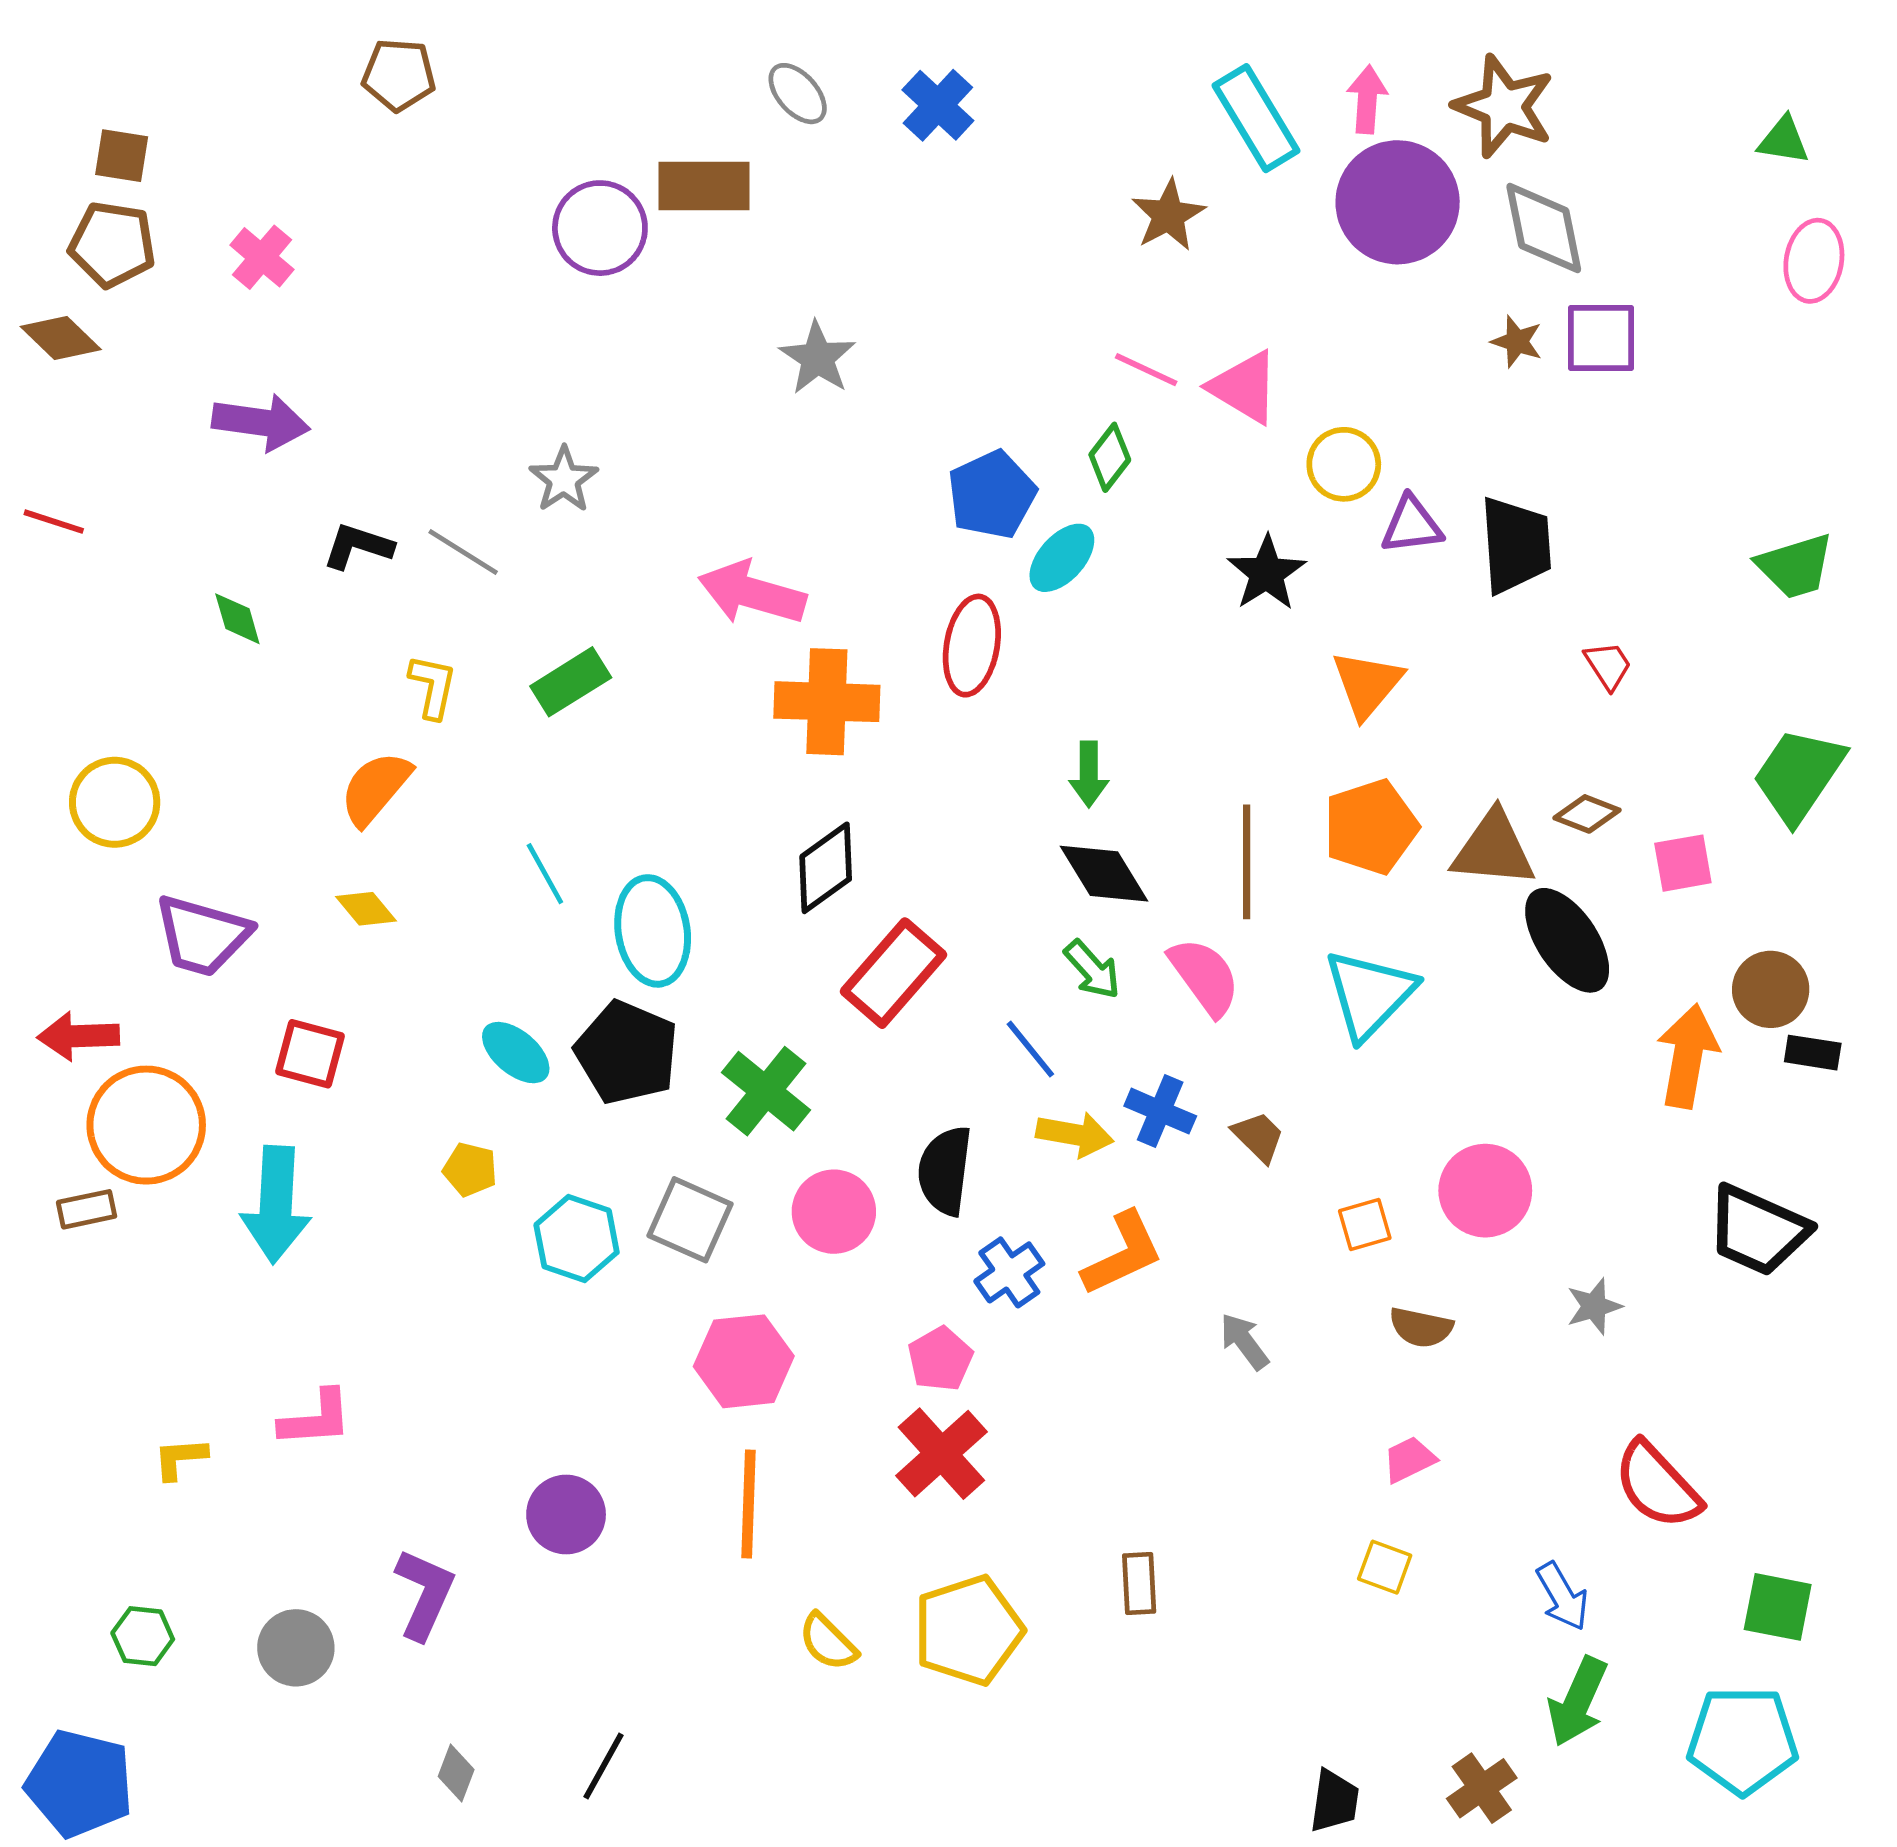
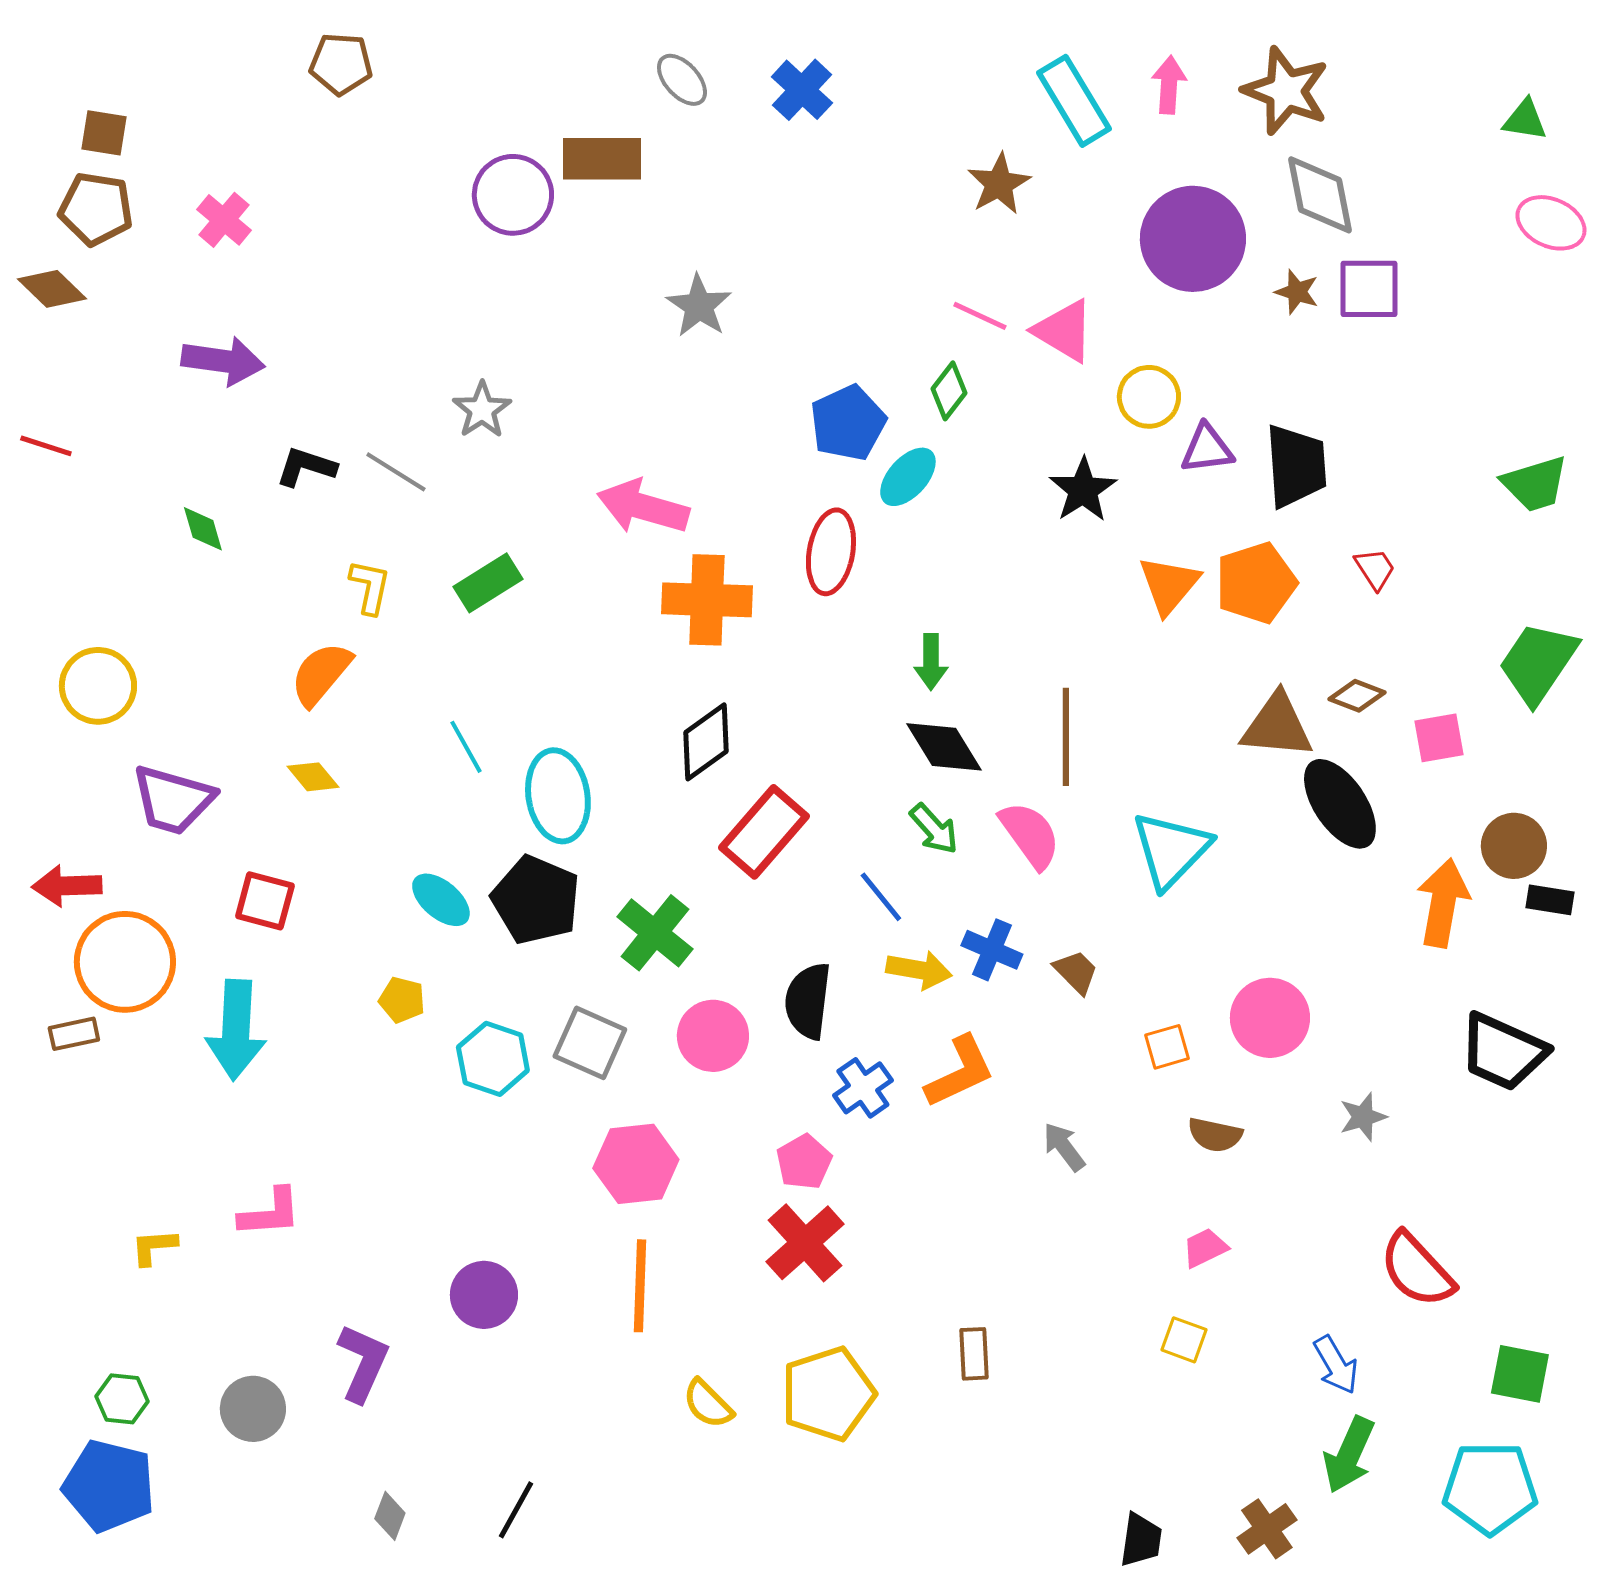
purple circle: (1398, 202) -> (1193, 239), moved
pink ellipse: (1814, 261) -> (1551, 223), turned -76
orange pentagon: (1371, 827) -> (1256, 583), moved
blue pentagon: (80, 1783) -> (109, 1486), moved

